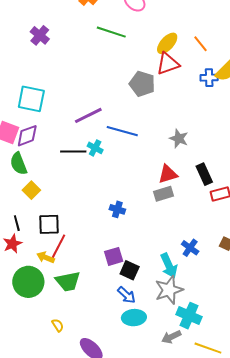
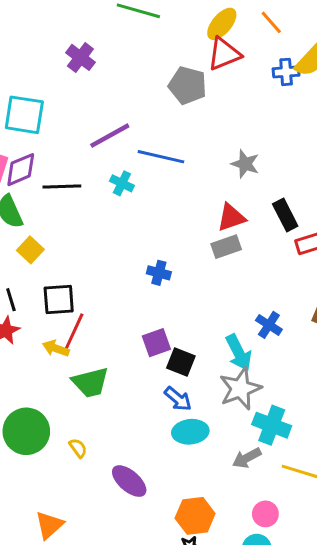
purple cross: (40, 35) -> (80, 57), moved
black line: (73, 151) -> (62, 186), moved
green circle: (28, 282) -> (26, 431), moved

